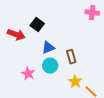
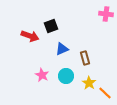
black square: (37, 25) -> (51, 26), turned 32
cyan circle: (50, 66) -> (66, 76), moved

